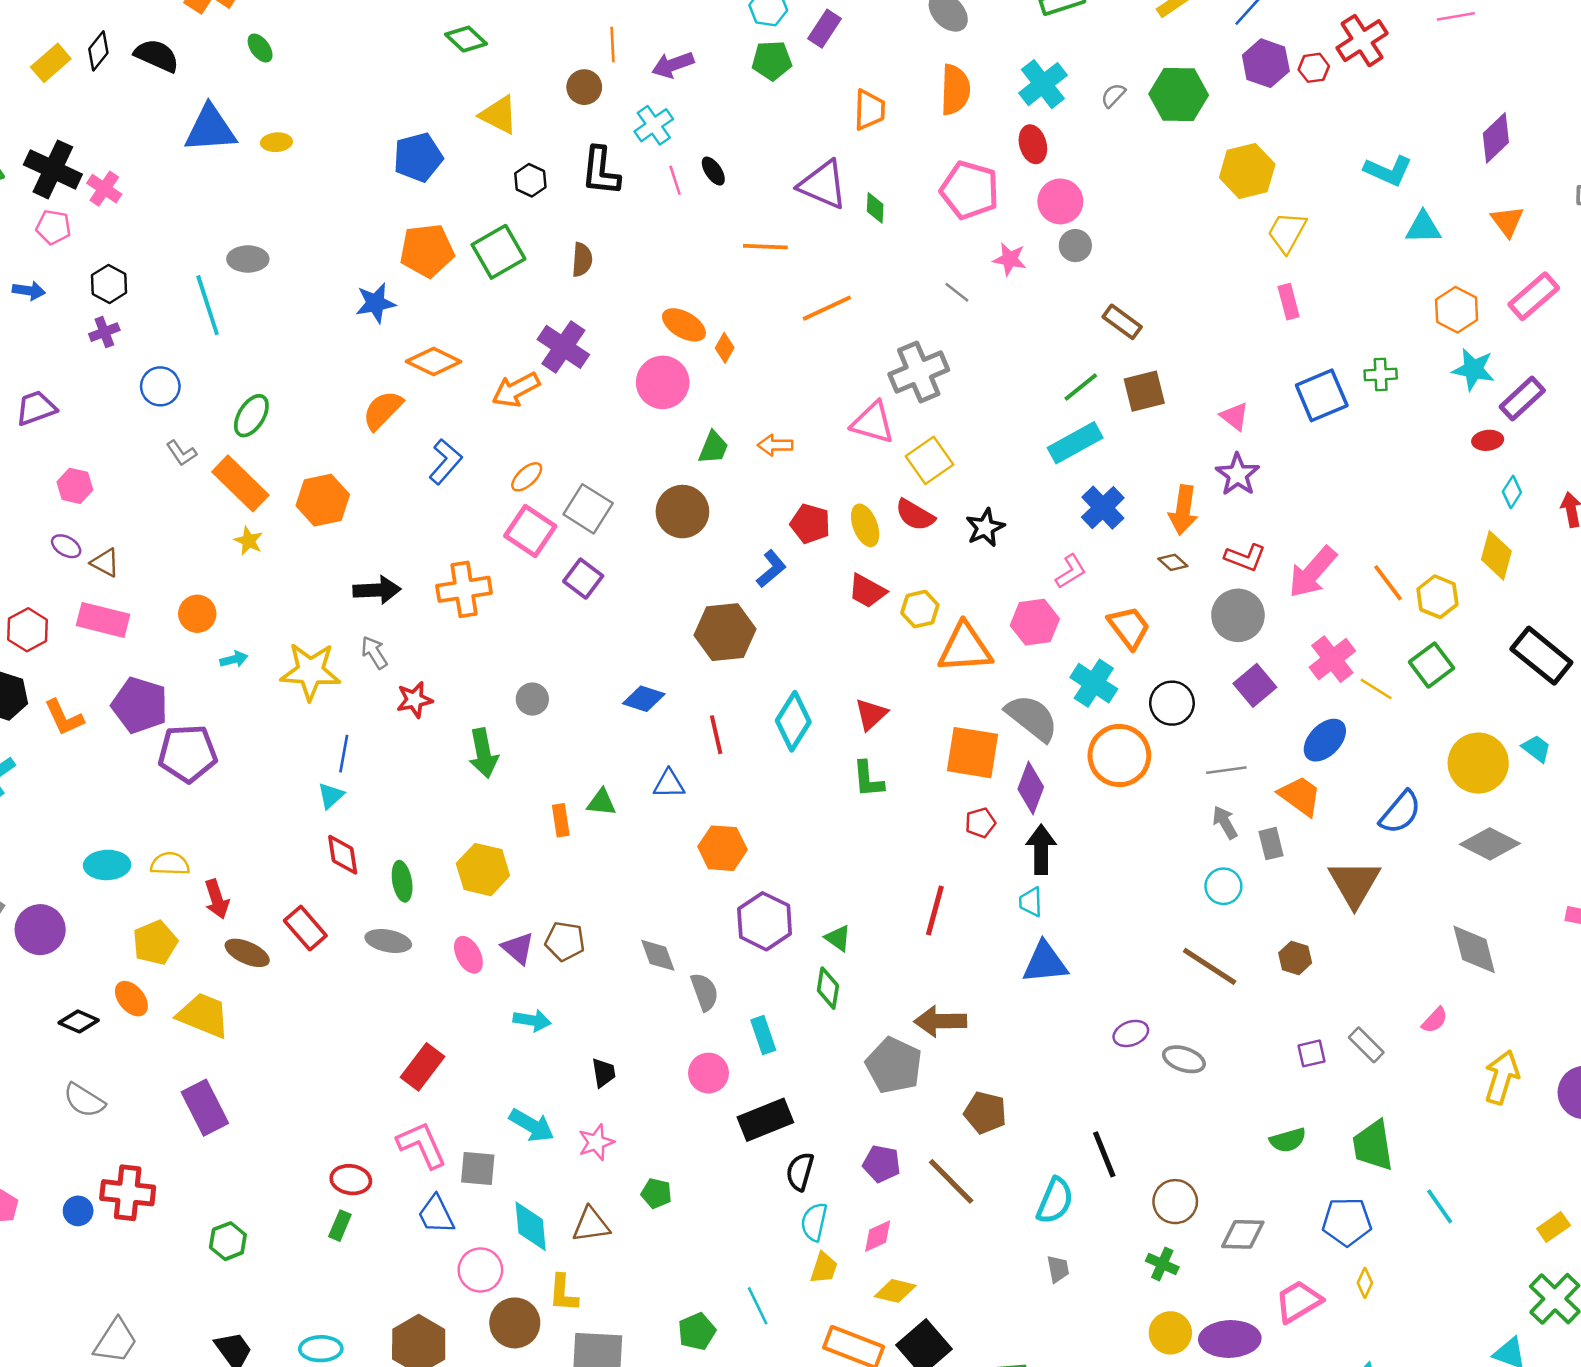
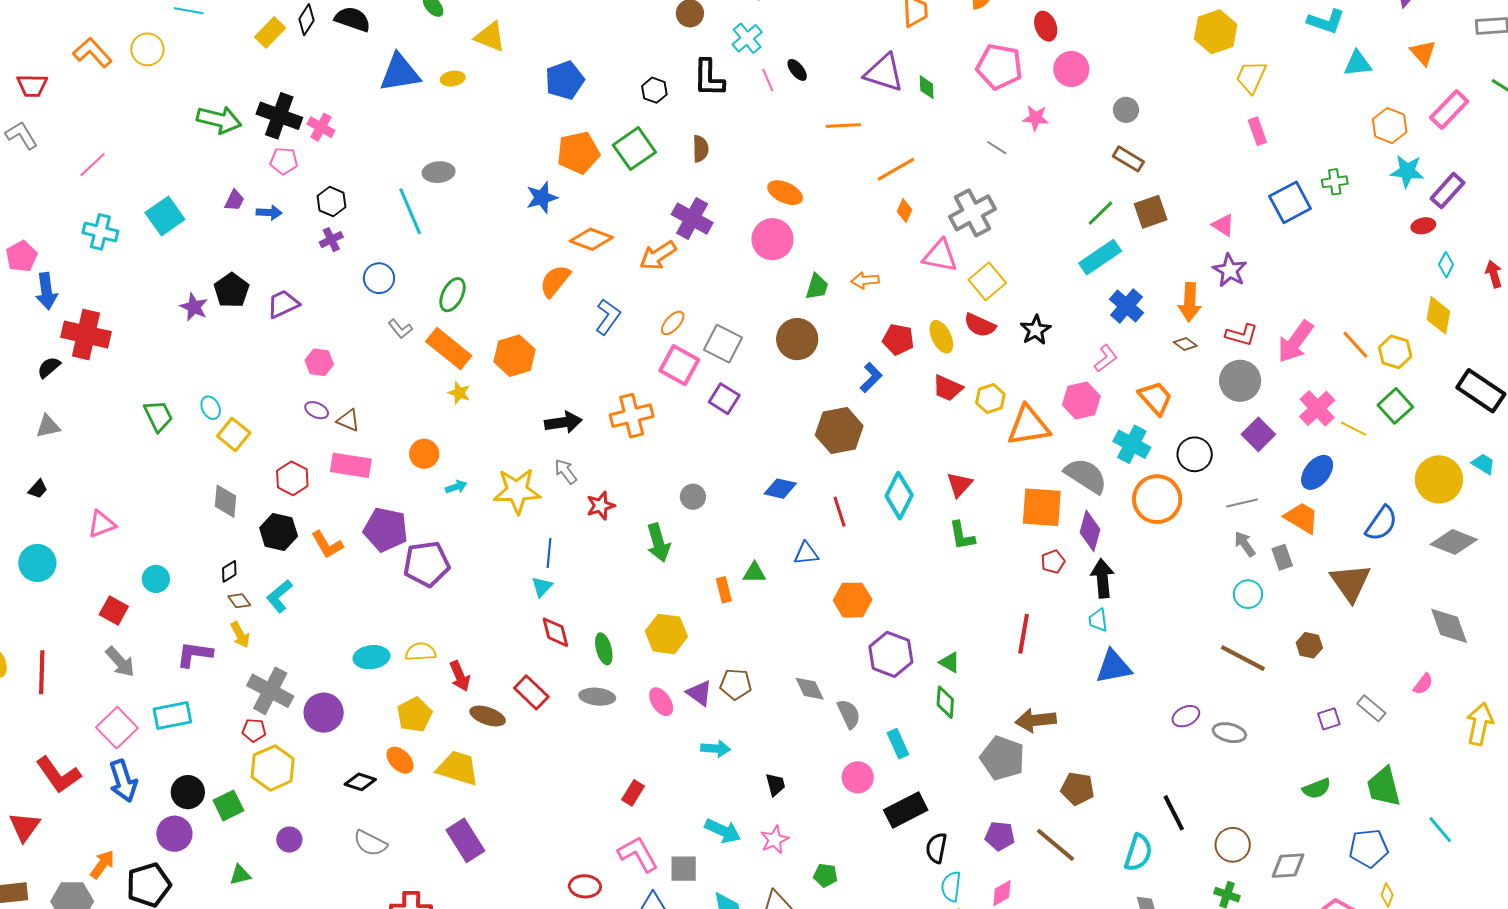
yellow triangle: (499, 115) -> (490, 37), moved
gray circle: (1075, 246) -> (1126, 110), moved
orange diamond: (725, 348) -> (905, 211), moved
red rectangle: (422, 1067) -> (633, 793), size x0.7

